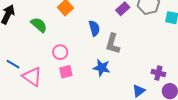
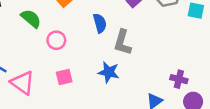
pink circle: (60, 52) -> (56, 40), moved

